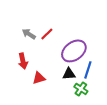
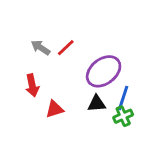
green cross: (81, 89) -> (123, 116), moved, turned 32

